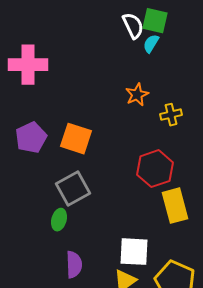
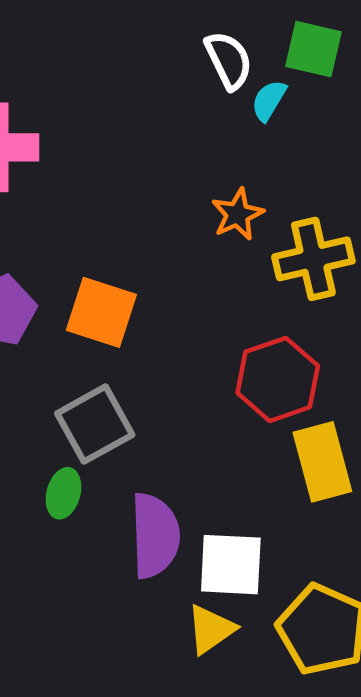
green square: (155, 21) -> (313, 49), moved
yellow cross: (171, 115) -> (313, 259), size x1.6
purple semicircle: (74, 265) -> (155, 536), moved, size x1.4

